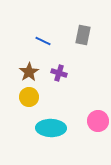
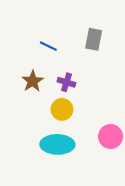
yellow circle: (29, 97) -> (62, 109), moved

